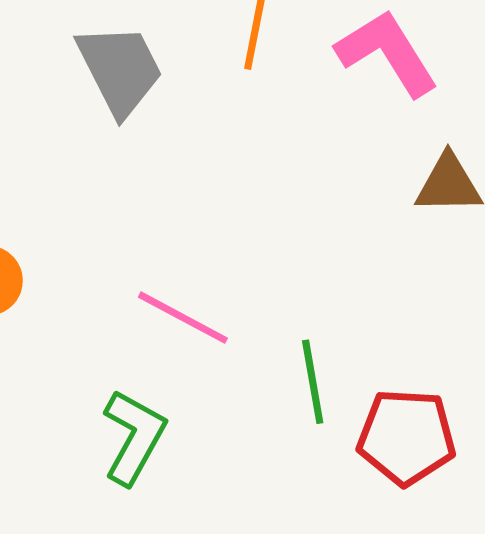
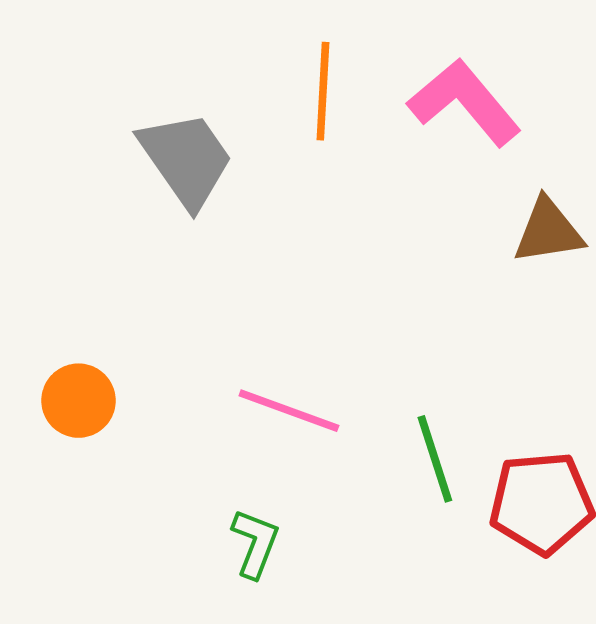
green L-shape: (134, 437) -> (255, 543), size x0.7

